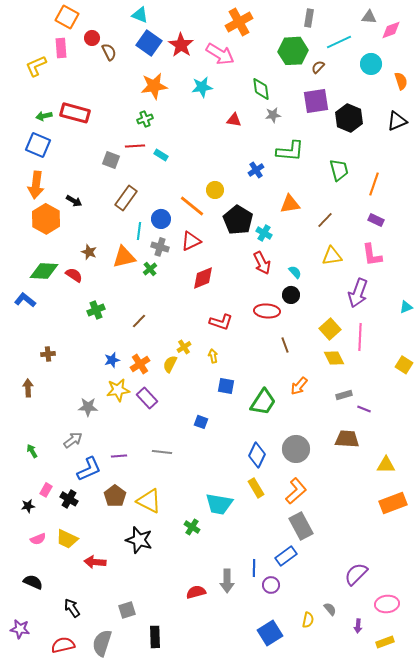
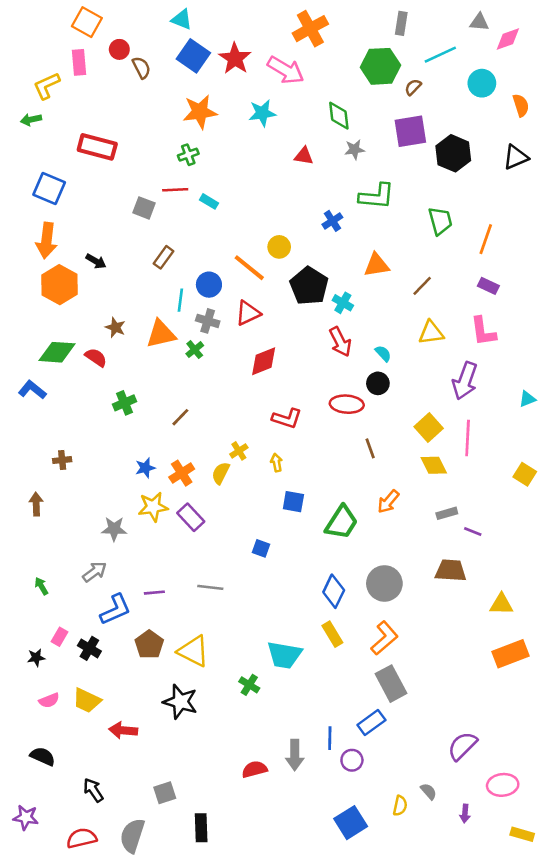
green arrow: (44, 116) -> (31, 120), moved
brown rectangle: (126, 198) -> (163, 257), size x0.7
yellow rectangle: (385, 642) -> (522, 834), moved, turned 36

